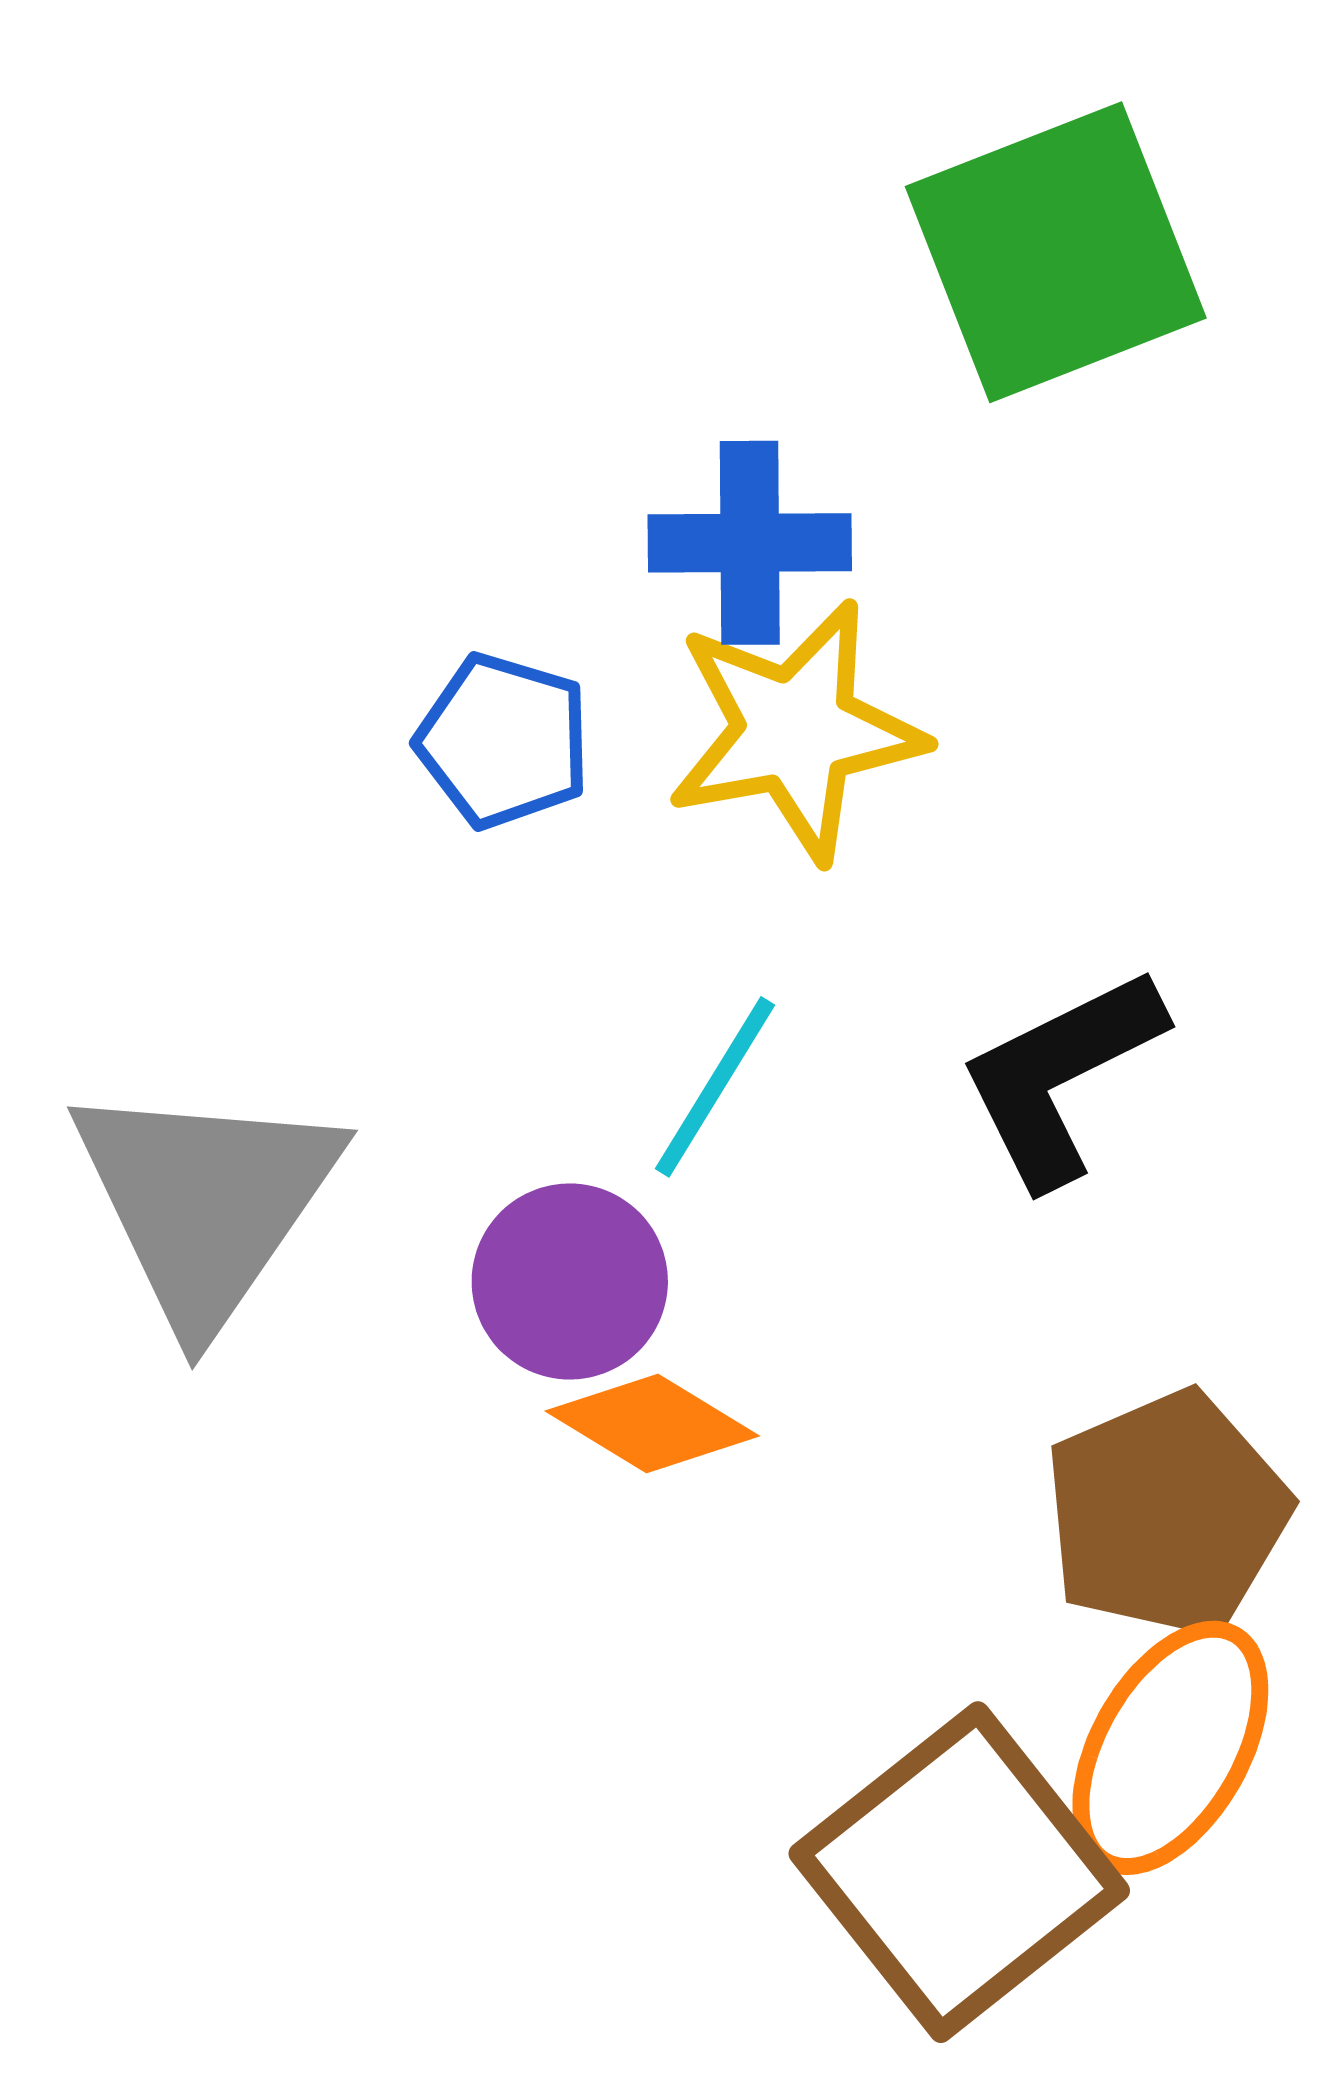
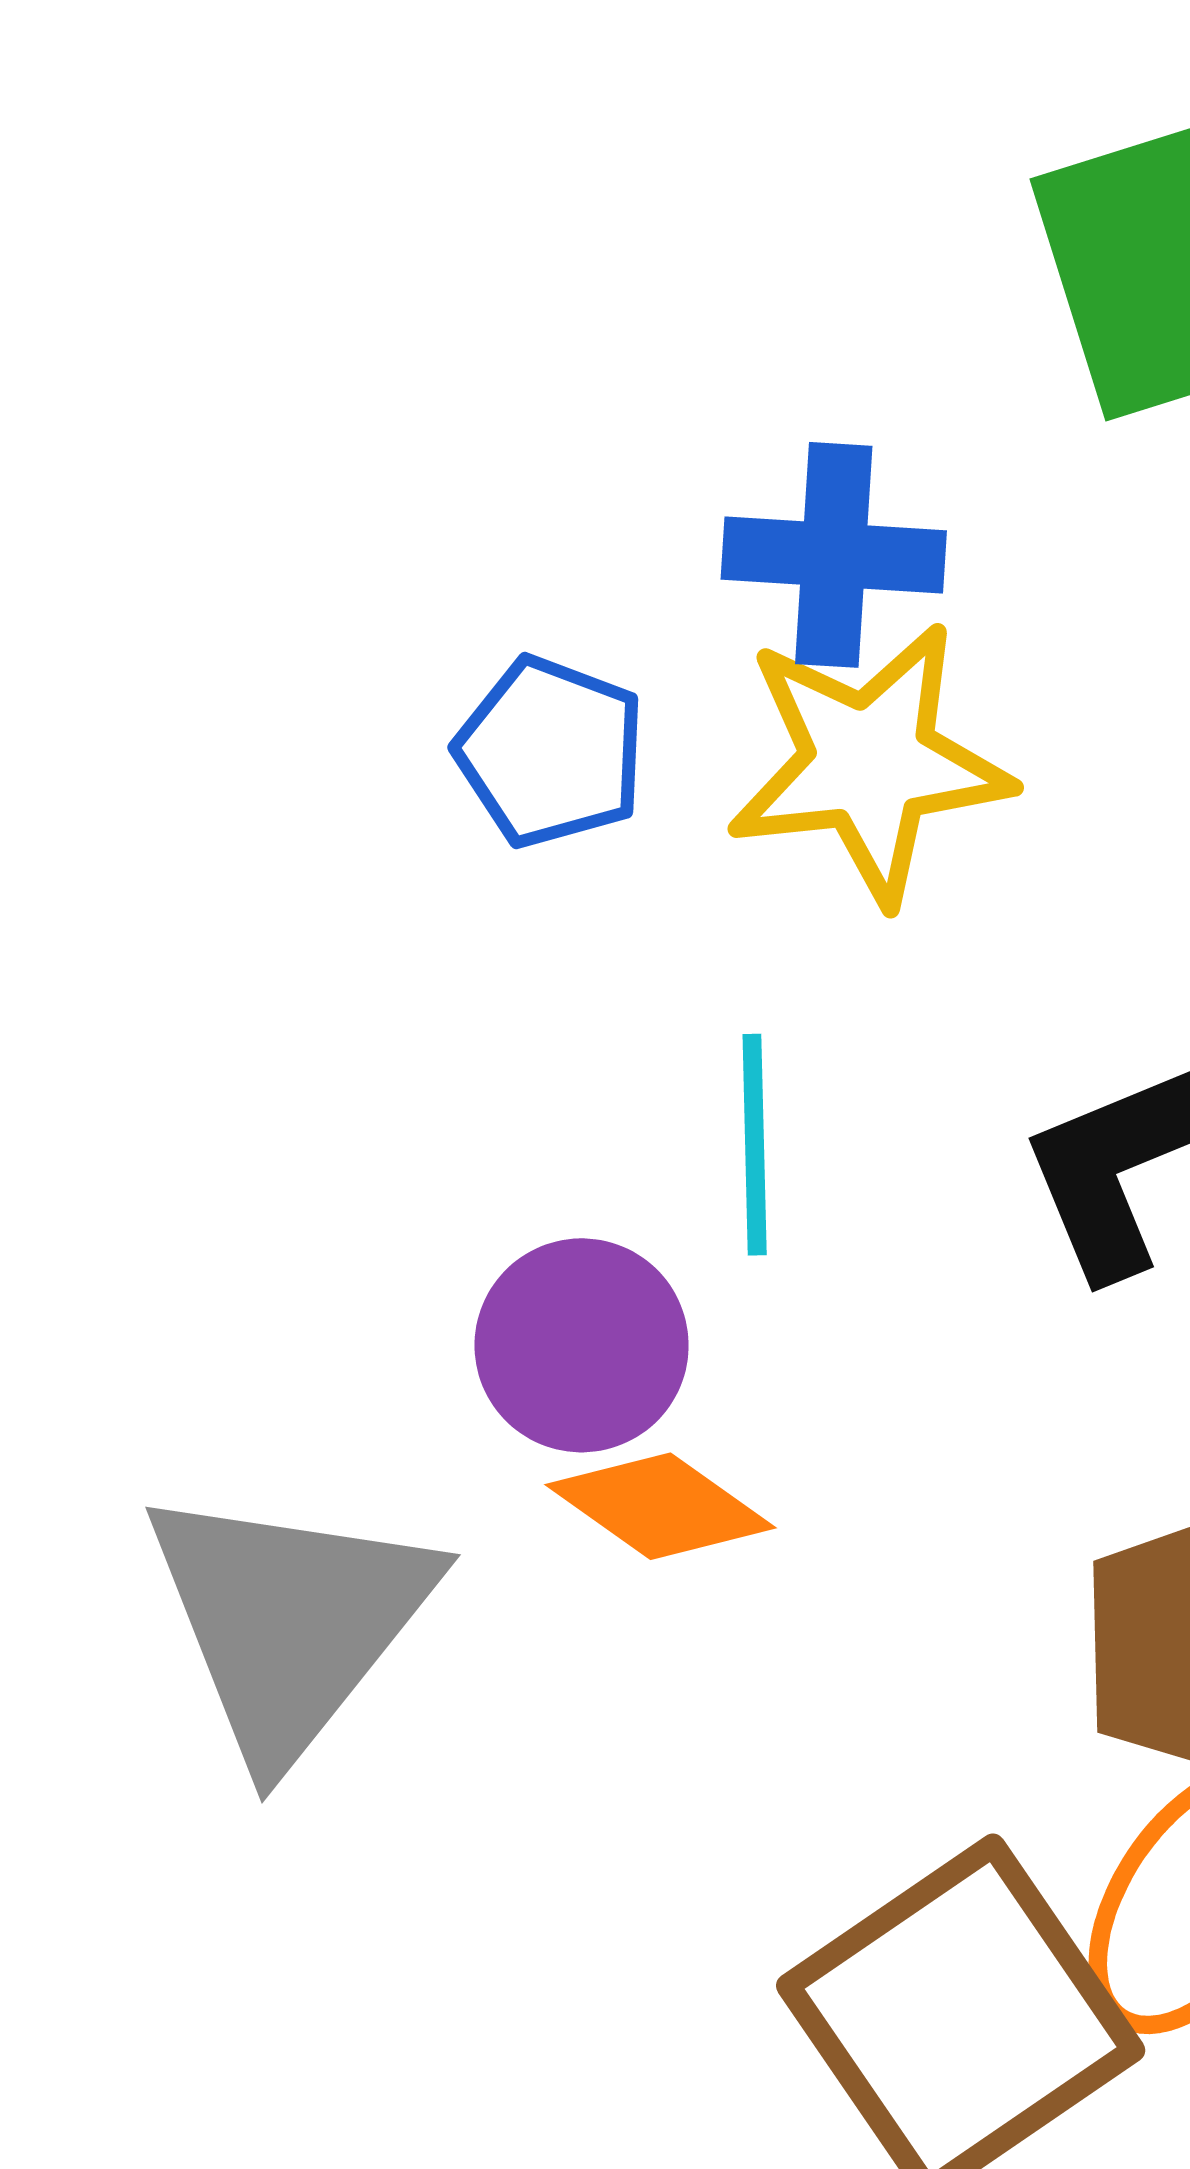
cyan line: (715, 1087) -> (755, 1145), turned -37
gray triangle: (206, 1202) -> (289, 1622), moved

